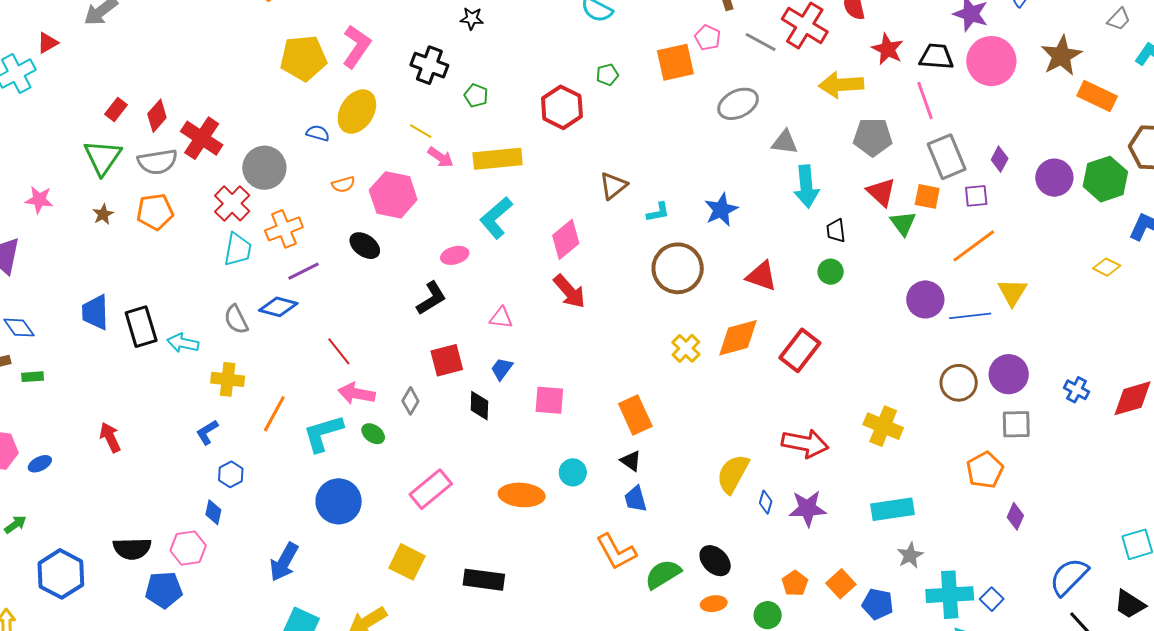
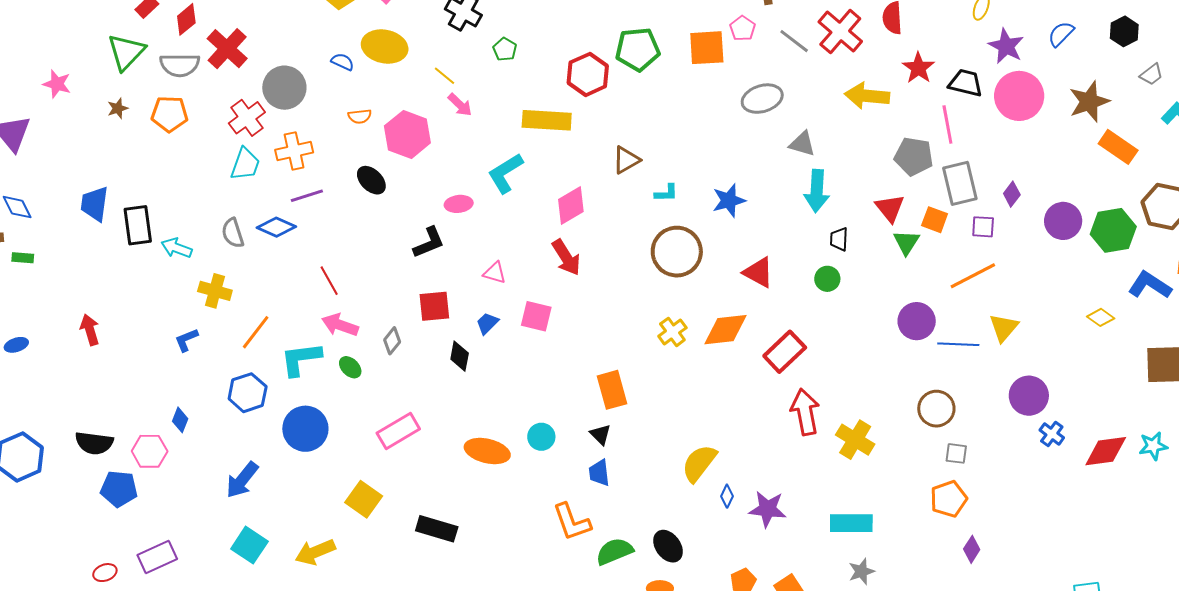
green pentagon: (607, 75) -> (638, 49), size x2.0
yellow ellipse: (357, 112) -> (385, 47), turned 60
gray pentagon: (873, 137) -> (914, 156), moved
yellow rectangle: (498, 159) -> (547, 120), moved
purple circle: (1009, 374) -> (1029, 396), moved
pink square: (549, 400) -> (536, 316), moved
gray square: (1016, 424) -> (956, 453), moved, size x0.7
red arrow: (805, 443) -> (805, 412), moved, turned -120
blue hexagon: (231, 474) -> (248, 393), moved, size x1.5

